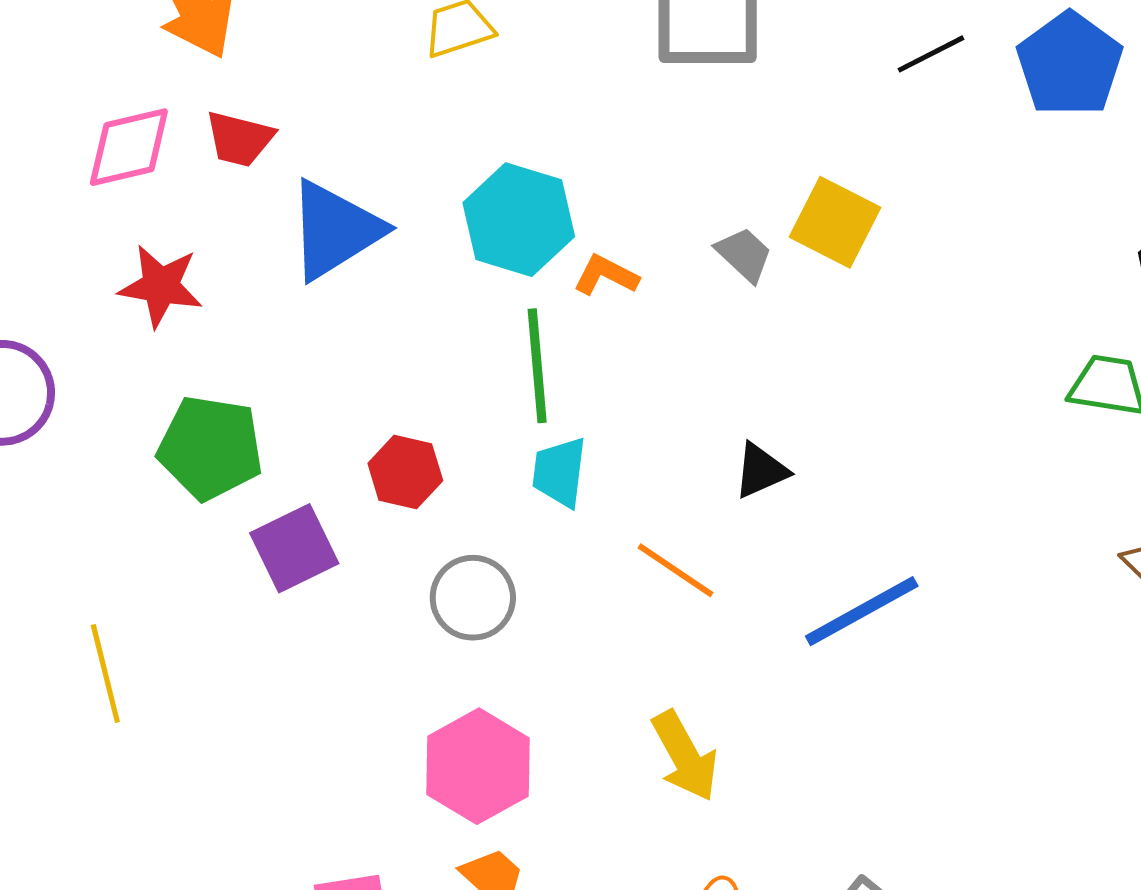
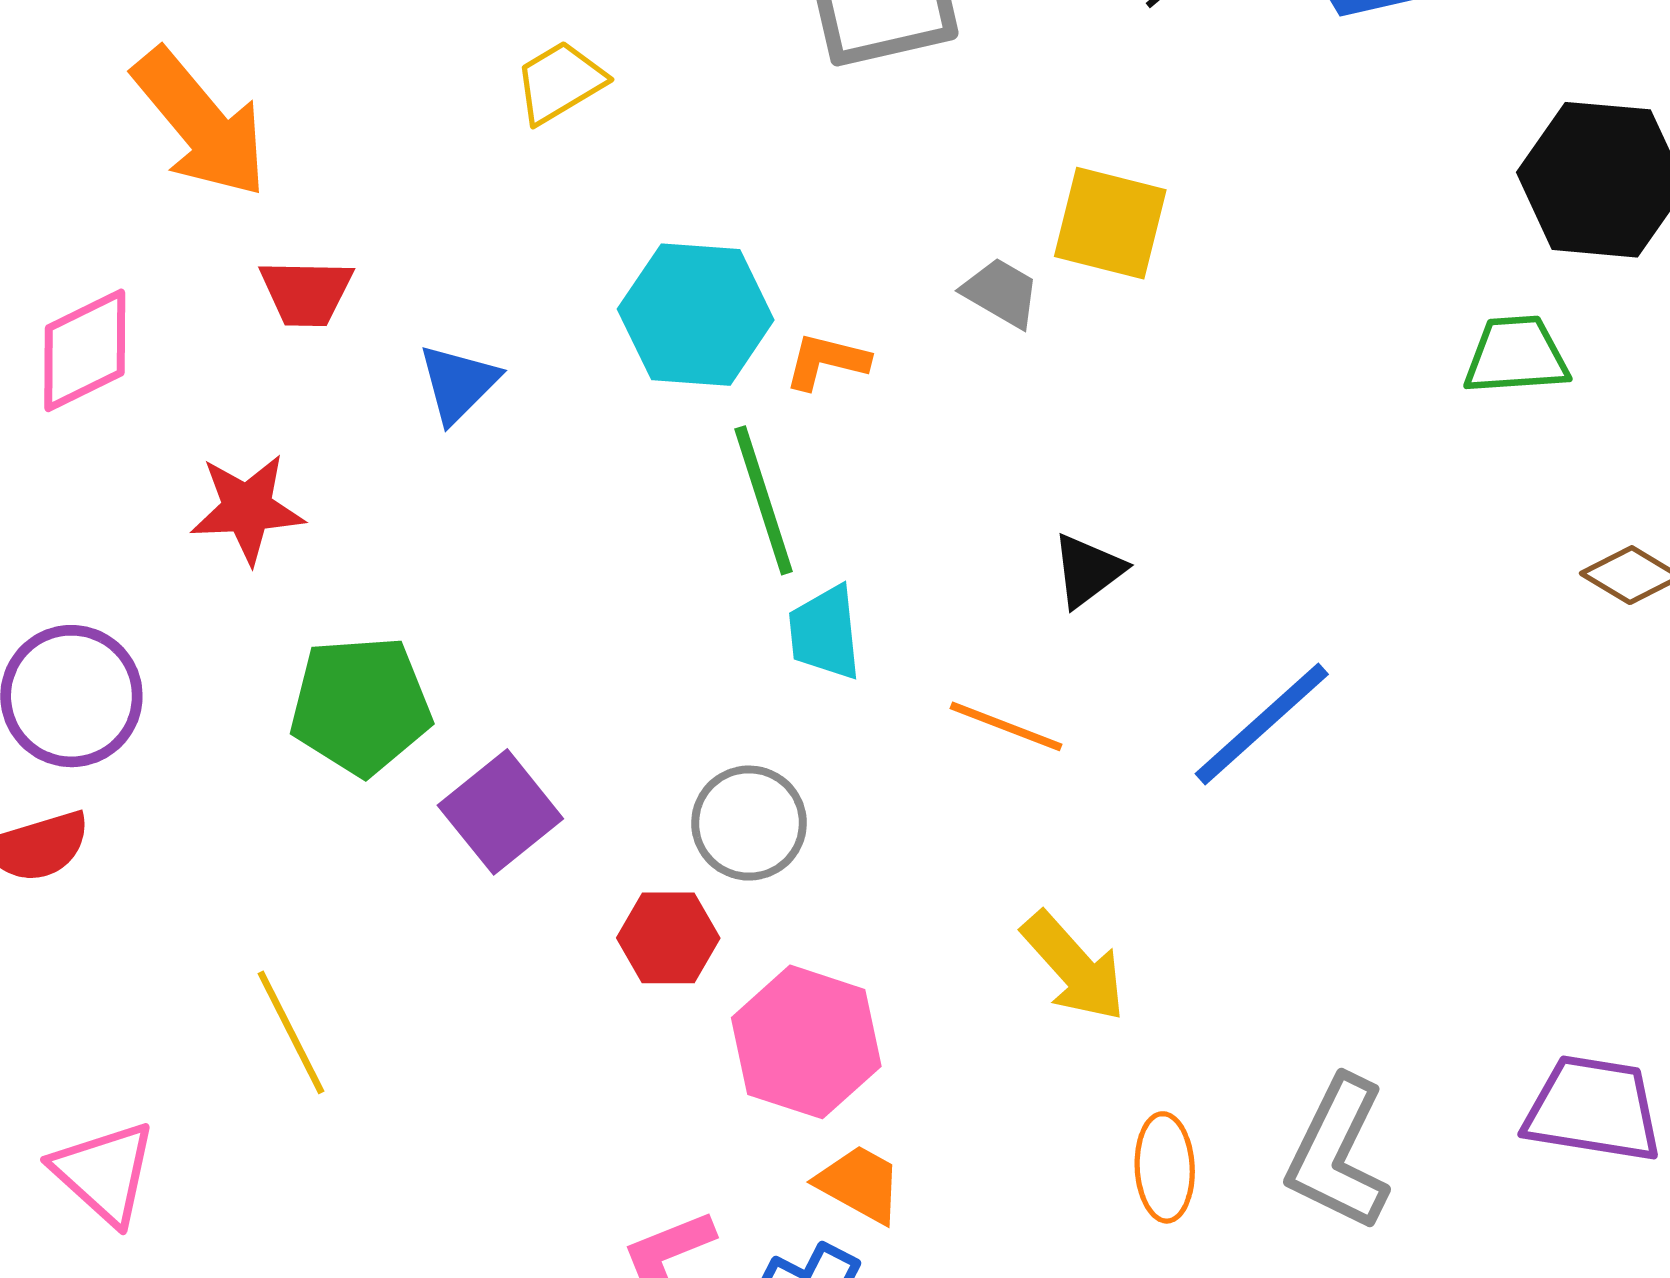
pink diamond: (129, 147) -> (85, 350), moved
blue triangle: (335, 230) -> (458, 383), size x0.6
red hexagon: (405, 472) -> (668, 938), moved

